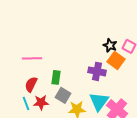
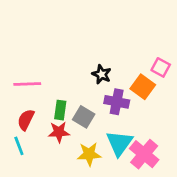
black star: (110, 45) -> (102, 74), moved
gray square: (63, 95) -> (84, 117), moved
red star: (41, 102) -> (59, 132), moved

